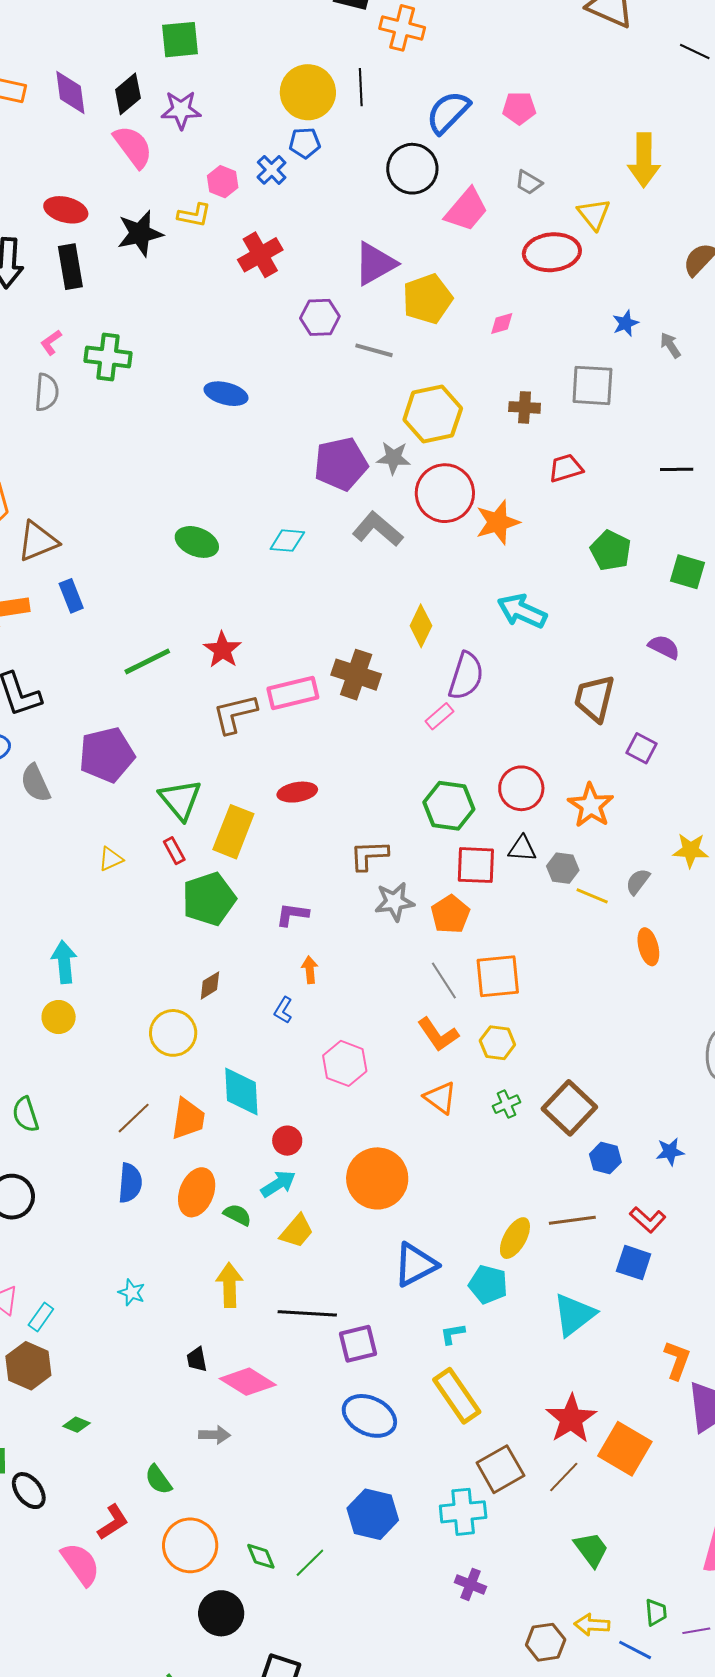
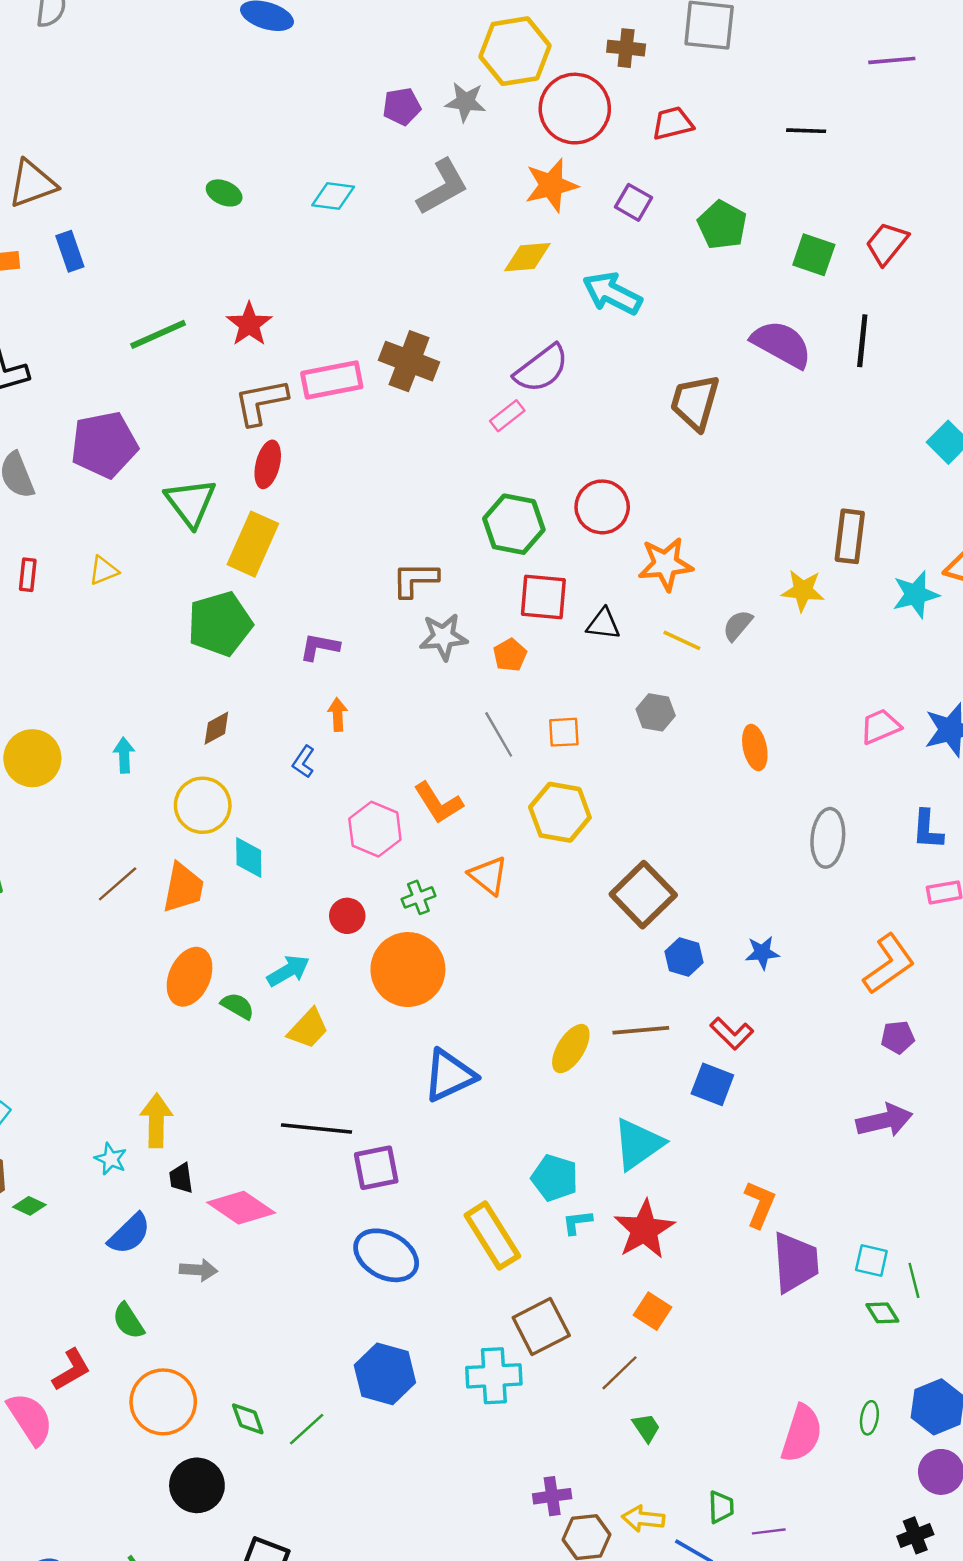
purple pentagon: (341, 464) -> (402, 106), size x0.6
red circle: (445, 493) -> (575, 109), moved
orange star: (498, 522) -> (551, 185), moved
gray L-shape: (378, 529) -> (443, 187), turned 108
green ellipse: (197, 542) -> (224, 193), size x0.7
yellow diamond: (421, 626) -> (527, 257), moved, turned 57
purple semicircle: (664, 647) -> (782, 344), size x1.6
purple semicircle: (466, 676) -> (541, 369), turned 33
purple square: (641, 748) -> (634, 202), moved
red ellipse: (297, 792) -> (268, 464), moved, turned -69
orange star: (591, 805) -> (665, 564), moved, turned 30
black triangle: (522, 849) -> (603, 624), moved
red rectangle: (174, 851) -> (28, 575), moved, turned 32
gray hexagon: (563, 868) -> (656, 712), moved
orange pentagon: (450, 914) -> (510, 655), size x0.7
orange ellipse: (648, 947) -> (755, 748), moved
cyan arrow: (64, 962) -> (124, 755), moved, size x0.7
orange square: (498, 976) -> (564, 732), size x0.6
yellow circle: (59, 1017) -> (32, 758), size x1.4
yellow circle: (173, 1033) -> (203, 805), moved
orange L-shape: (438, 1035) -> (438, 803), moved
yellow hexagon: (497, 1043) -> (560, 812), size x1.4
cyan diamond: (241, 1092) -> (249, 858), size x0.7
green cross: (507, 1104) -> (418, 897), moved
red circle: (287, 1141) -> (347, 916), moved
blue semicircle: (130, 1183) -> (129, 1234), moved, turned 39
cyan pentagon: (488, 1284) -> (555, 1178), moved
yellow arrow: (229, 1285) -> (156, 1121), moved
cyan star: (132, 1292) -> (111, 1159), moved
cyan L-shape: (453, 1334) -> (577, 1222), moved
red star: (571, 1419) -> (644, 1230), moved
green diamond: (76, 1425) -> (29, 1206), moved
orange square: (625, 1449) -> (653, 1311), moved, size x0.6
brown line: (564, 1477) -> (619, 1373), moved
green trapezoid: (591, 1549) -> (646, 1428), size x0.7
purple cross: (470, 1584) -> (552, 1496), moved, turned -32

